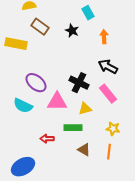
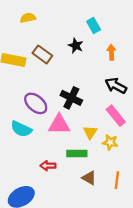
brown rectangle: (40, 27) -> (42, 54), moved
black cross: (79, 83) -> (71, 98), moved
yellow triangle: (85, 109) -> (90, 132), turned -40
yellow star: (113, 129) -> (110, 142), moved

